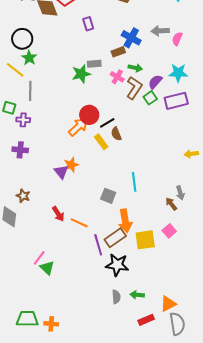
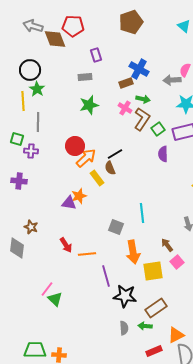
gray arrow: (160, 31) -> (172, 80), moved
gray rectangle: (94, 64) -> (85, 77), moved
yellow line: (15, 70) -> (23, 101), turned 48
purple semicircle: (155, 82) -> (163, 154), moved, turned -42
red circle: (89, 115) -> (75, 146), moved
brown semicircle: (116, 134) -> (110, 168), moved
yellow rectangle: (101, 142) -> (97, 178), moved
purple cross: (20, 150) -> (19, 181), moved
purple triangle: (61, 172) -> (69, 203), turned -42
brown arrow: (171, 204) -> (167, 245), moved
orange line: (79, 223) -> (87, 254), turned -30
brown rectangle: (115, 238) -> (156, 308), moved

